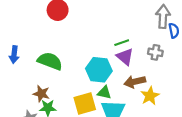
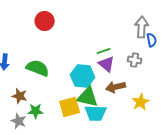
green triangle: (104, 93) -> (88, 97), size x1.6
brown star: (41, 94) -> (20, 96), moved
yellow star: (150, 96) -> (141, 102), moved

